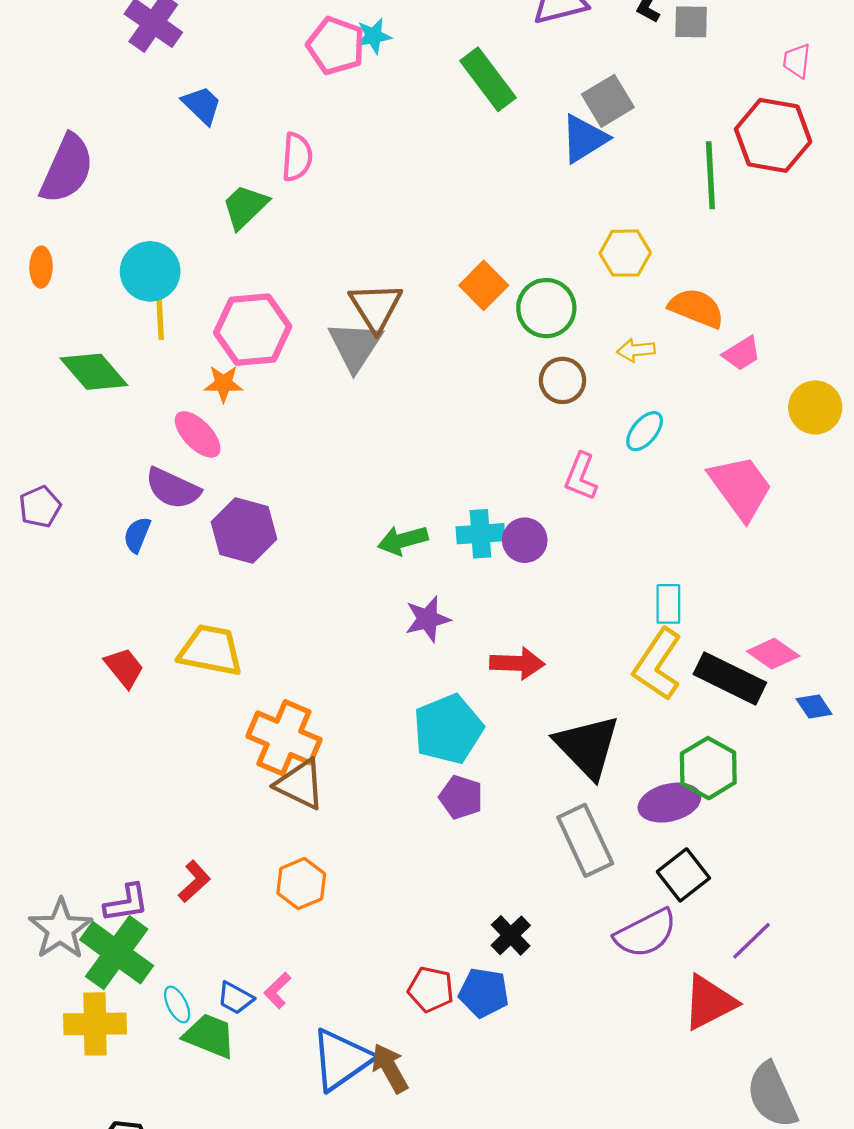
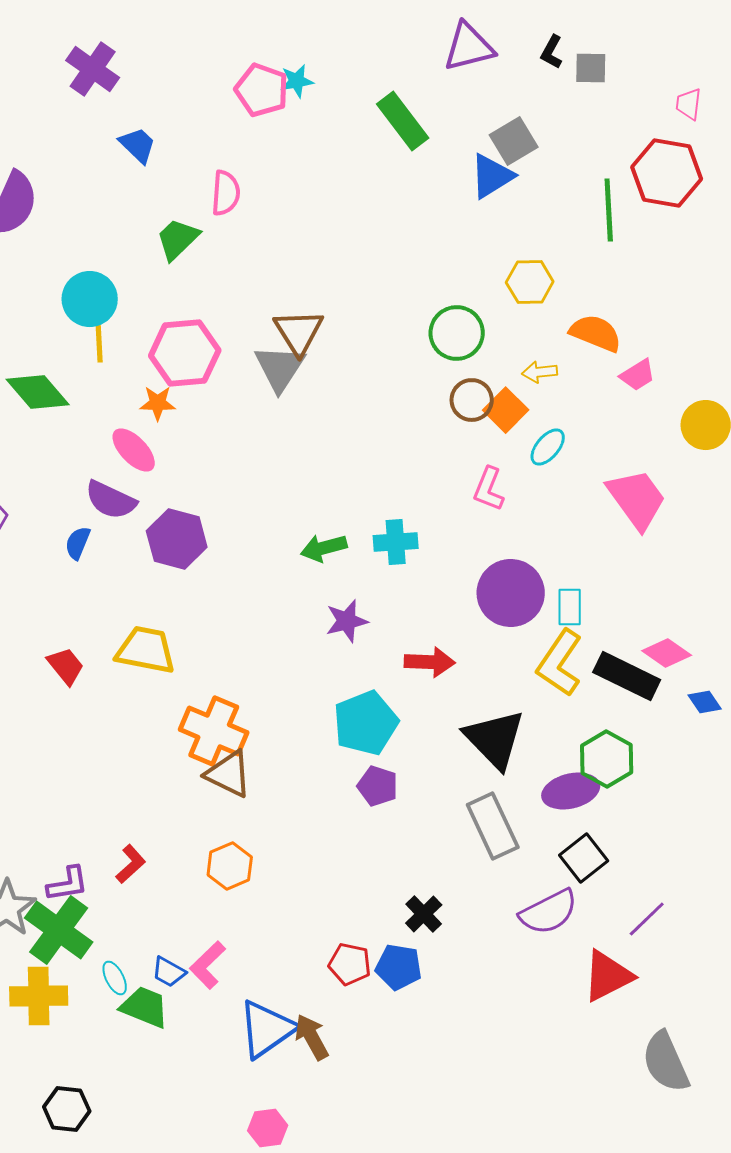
orange square: (484, 285) -> (506, 410), moved
purple circle: (525, 540) -> (511, 593), moved, size x1.6
pink L-shape: (277, 990) -> (208, 965), size x1.4

